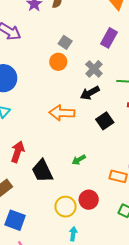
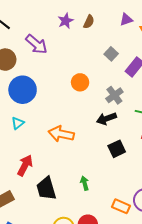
gray square: (65, 42) -> (111, 54), moved
orange arrow: (62, 113) -> (61, 134), moved
green arrow: (79, 160) -> (85, 183), turned 96

